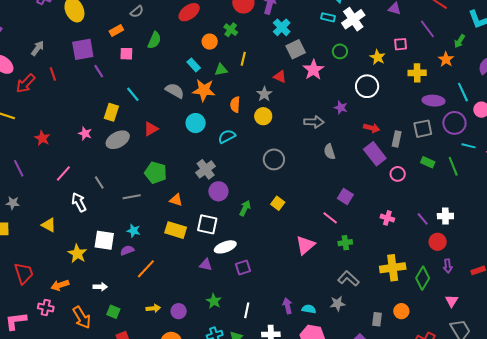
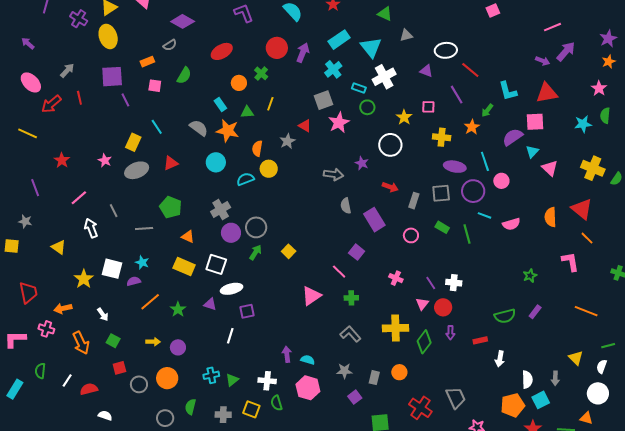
cyan rectangle: (328, 17) -> (359, 88), moved
cyan cross: (282, 27) -> (333, 69), moved
yellow circle: (263, 116) -> (269, 169), moved
purple rectangle: (375, 154) -> (374, 220), moved
gray circle: (274, 159) -> (256, 227), moved
white arrow: (100, 287) -> (103, 314), turned 48
green star: (214, 301) -> (178, 309), moved
pink triangle: (452, 301) -> (422, 304), moved
gray star: (337, 304) -> (344, 371), moved
white line: (247, 310) -> (230, 336), moved

